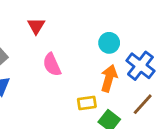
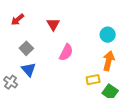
pink semicircle: (52, 65) -> (66, 52), turned -126

